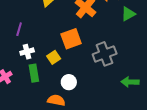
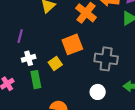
gray cross: (105, 54) -> (106, 59), turned 30
white circle: (69, 82) -> (98, 92), moved

